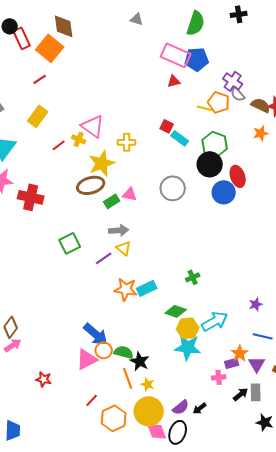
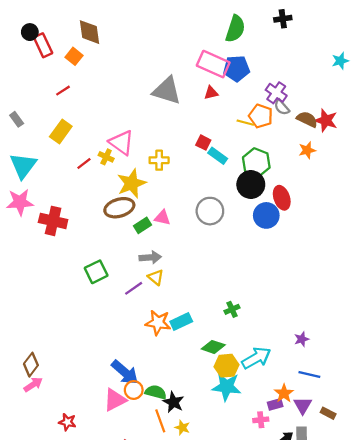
gray triangle: (137, 19) -> (167, 91), moved, size x2.0
orange square: (50, 48) -> (74, 56), size x0.6

